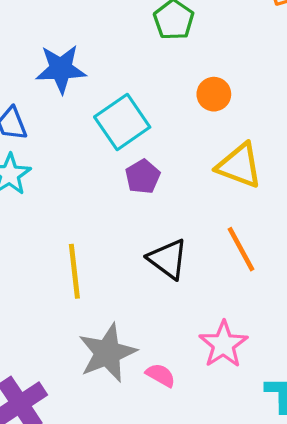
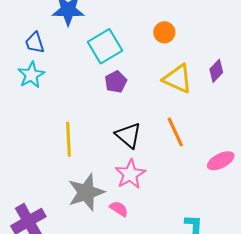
pink star: (223, 344) -> (130, 174), moved

